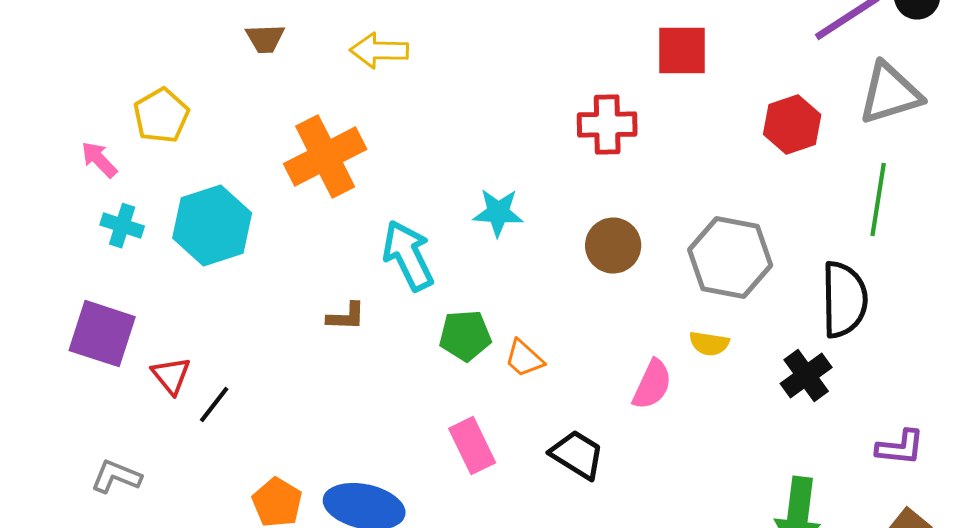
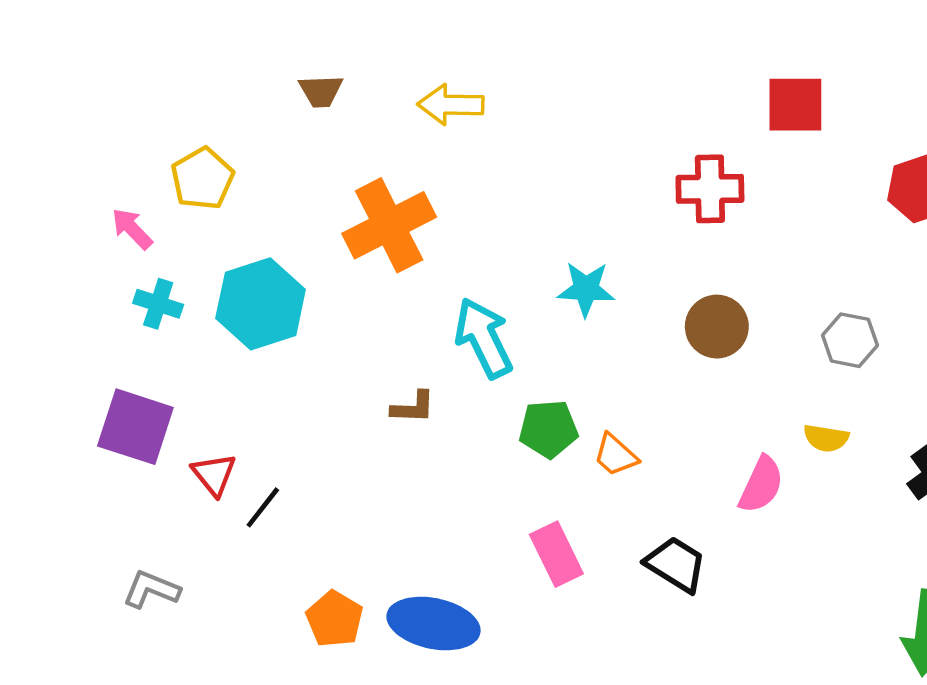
gray hexagon: (730, 258) -> (850, 340), size x0.6

